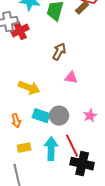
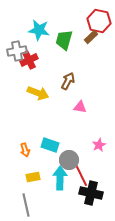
yellow arrow: (29, 88) -> (38, 93), moved
gray circle: (59, 116) -> (69, 160), moved

